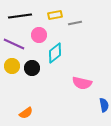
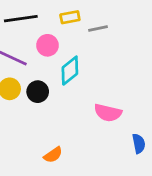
orange semicircle: (26, 113) -> (53, 155), moved

